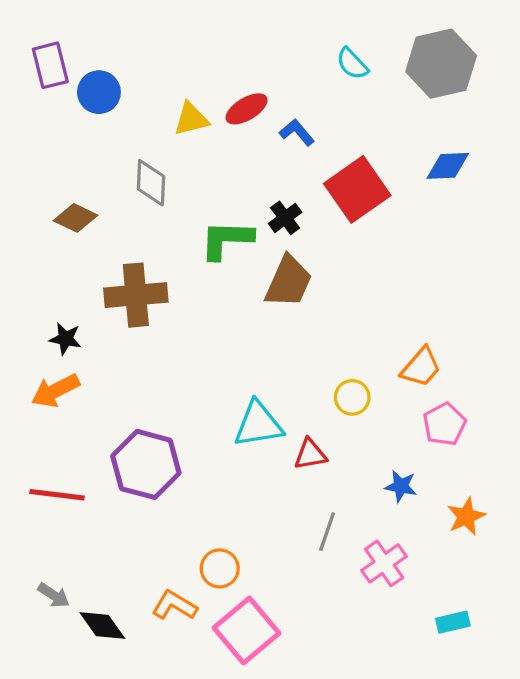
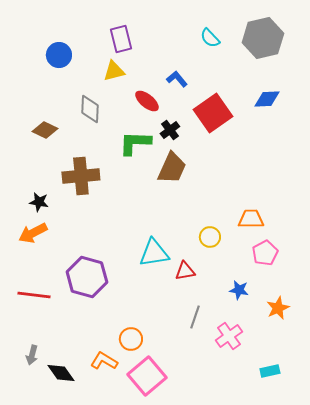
purple rectangle: (50, 65) -> (121, 39), moved
red ellipse: (247, 109) -> (147, 101), moved, turned 70
orange trapezoid: (421, 367) -> (251, 219), turned -132
gray arrow: (54, 595) -> (32, 355), turned 72

